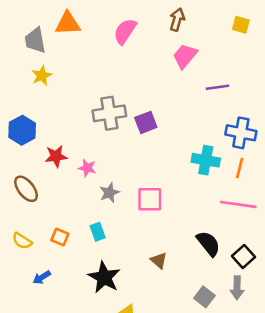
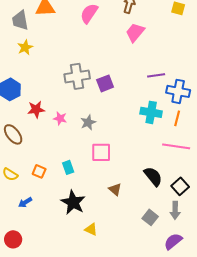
purple line: (217, 87) -> (156, 75), moved
gray star: (109, 193) -> (88, 122), moved
pink square: (150, 199) -> (101, 152), moved

